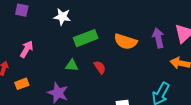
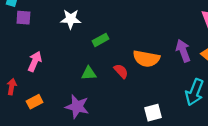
green rectangle: (86, 38) -> (100, 40), size x0.6
purple arrow: (158, 38) -> (183, 51), moved
orange semicircle: (126, 41) -> (146, 59), moved

